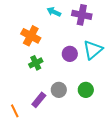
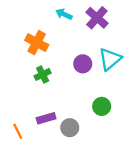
purple cross: (82, 15) -> (97, 18), turned 30
gray circle: (59, 90) -> (70, 128), moved
purple rectangle: (39, 100) -> (46, 118), turned 35

